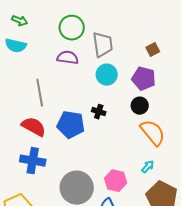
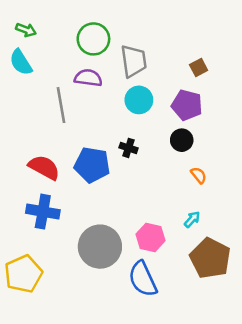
cyan semicircle: (16, 46) -> (21, 62), turned 45
gray line: (40, 93) -> (61, 105), moved
orange semicircle: (153, 133) -> (199, 175), size x0.5

